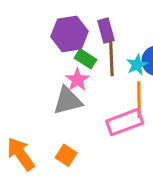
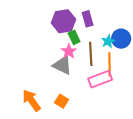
brown line: (111, 58) -> (91, 54), moved
green rectangle: (85, 59) -> (74, 37), turned 32
gray triangle: (68, 101) -> (62, 65), turned 40

